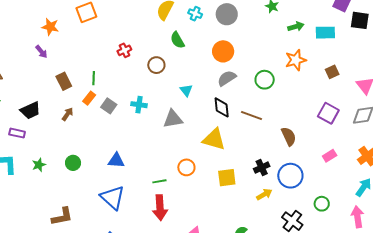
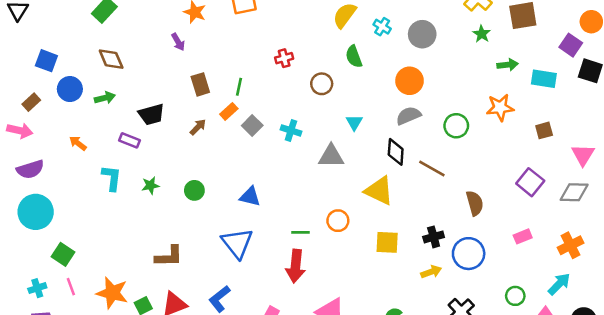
green circle: (322, 204) -> (515, 296), moved

